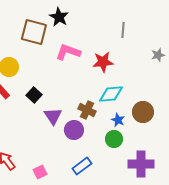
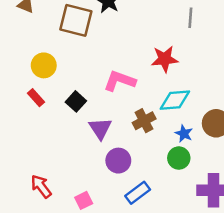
pink L-shape: (68, 52) -> (120, 81), moved
brown cross: (87, 110) -> (144, 121), turned 36
purple circle: (74, 130) -> (118, 161), moved

